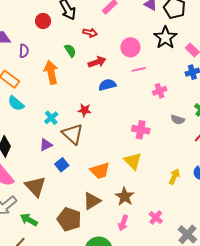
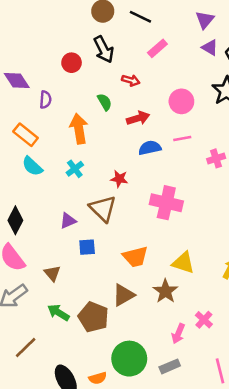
pink line: (138, 69) -> (182, 138), moved
cyan cross: (51, 118) -> (75, 169), moved
pink cross: (141, 130) -> (166, 203), moved, size x1.4
yellow triangle: (133, 161) -> (183, 263), moved, turned -30
blue square: (62, 165) -> (87, 247), turned 32
brown triangle: (35, 187) -> (52, 273), size x0.6
green arrow: (29, 220) -> (58, 312), moved
pink arrow: (123, 223) -> (178, 334), moved

